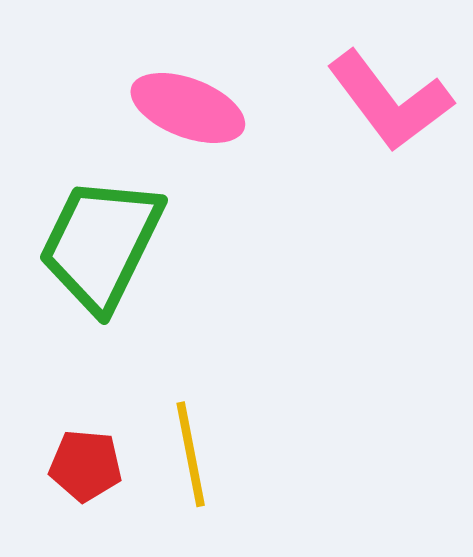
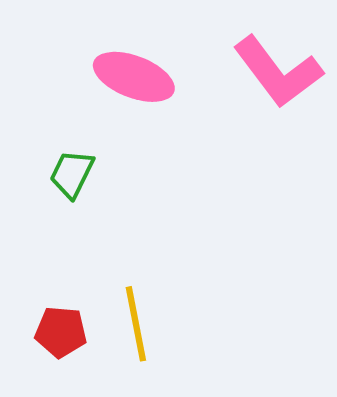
green trapezoid: (101, 244) -> (72, 174), size x0.5

